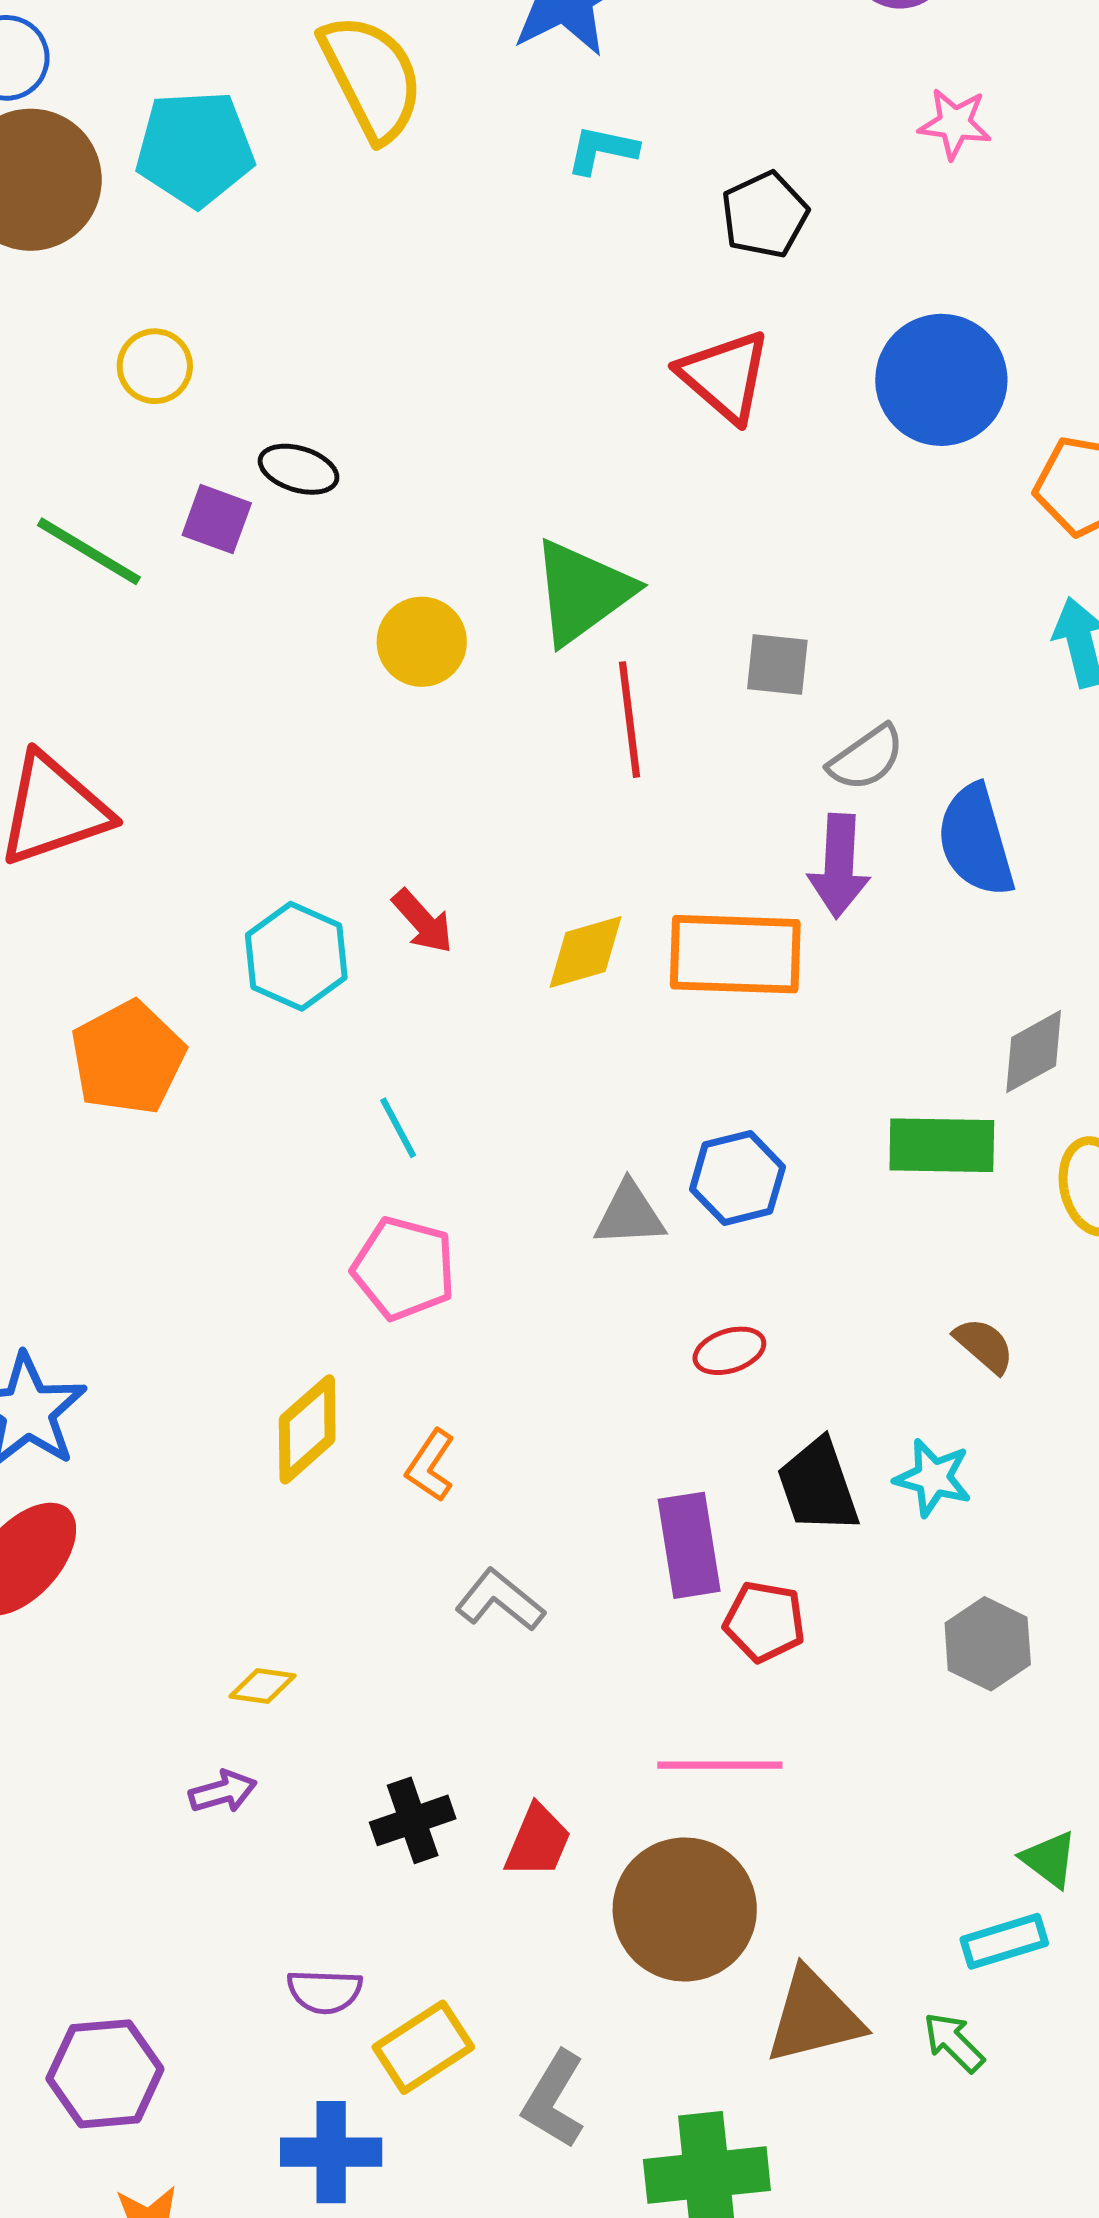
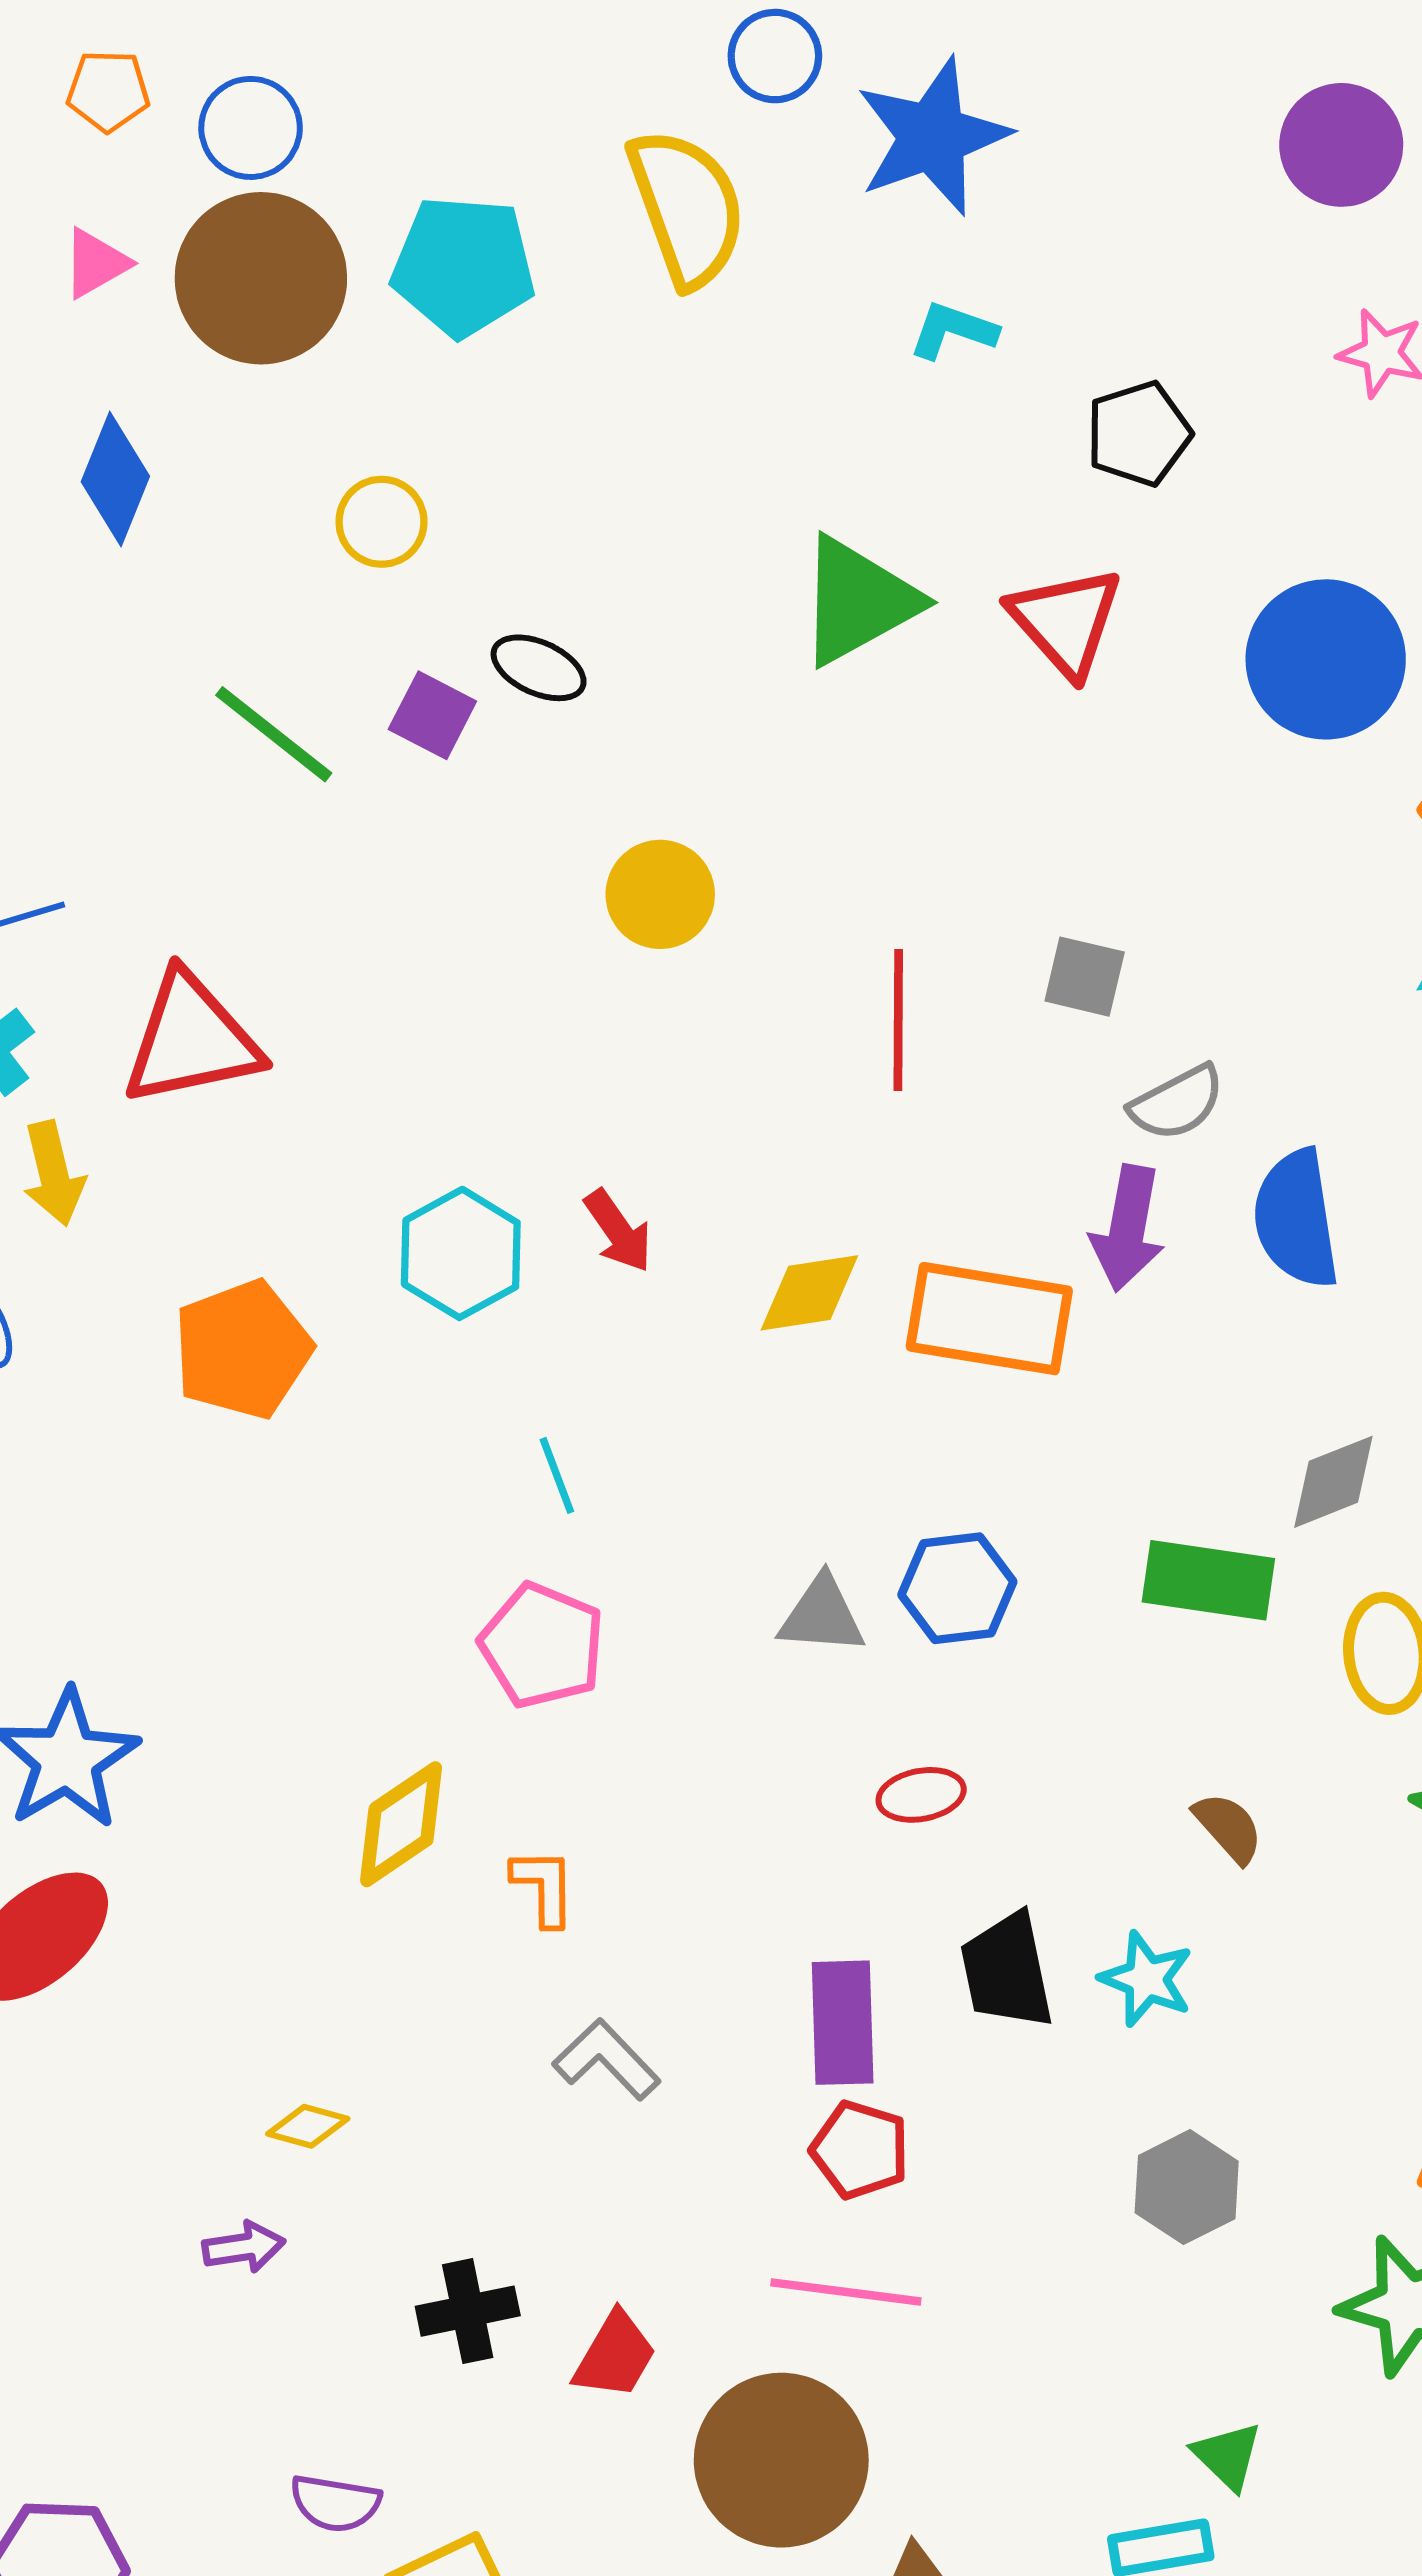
green triangle: (582, 592) -> (858, 601), moved
orange L-shape: (430, 1466) -> (544, 1887), turned 138
red pentagon: (764, 1622) -> (860, 2150), moved

